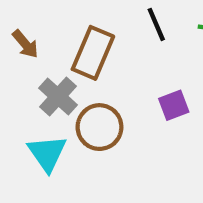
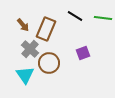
black line: (156, 24) -> (75, 16), turned -35
brown arrow: (25, 44) -> (23, 25), moved

